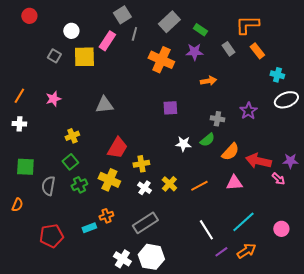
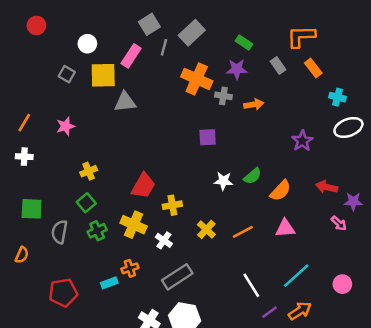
gray rectangle: (169, 22) -> (192, 33), moved
gray triangle: (104, 105) -> (125, 102), moved
gray cross: (217, 119) -> (223, 96), moved
red arrow: (258, 161) -> (327, 187), moved, size x0.7
white cross: (144, 188) -> (164, 240), moved

